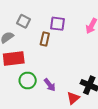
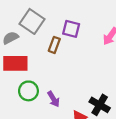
gray square: (24, 21) -> (32, 21), size x1.5

